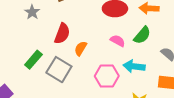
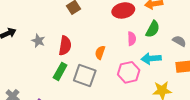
gray star: (32, 12) -> (38, 41), moved
red semicircle: (62, 34) -> (65, 46), moved
pink semicircle: (118, 41) -> (132, 39), turned 72

